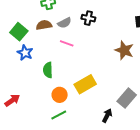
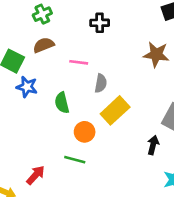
gray semicircle: (64, 23) -> (101, 83), moved, turned -40
red arrow: (12, 100) -> (36, 175), moved
green line: (59, 115) -> (75, 160), moved, turned 56

